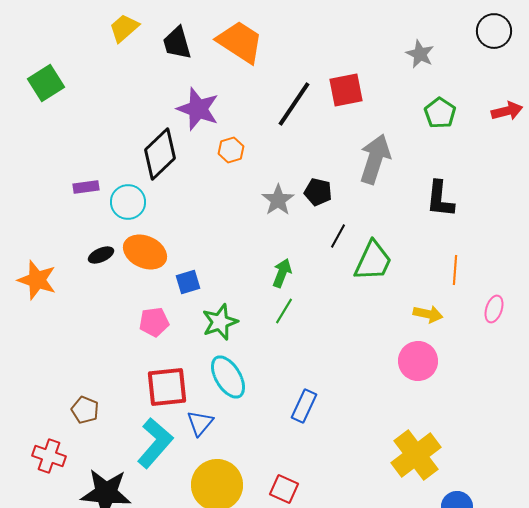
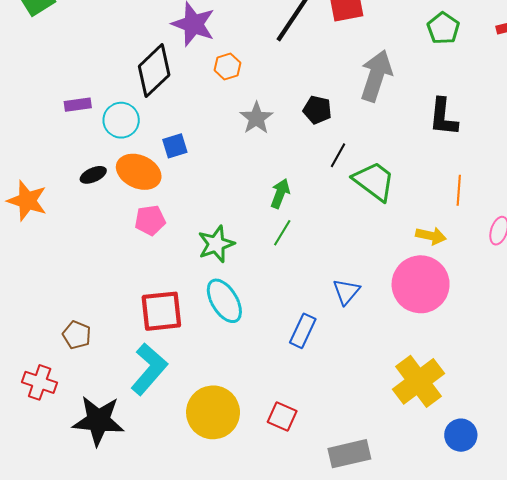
gray star: (278, 200) -> (256, 118), moved
green trapezoid: (373, 261) -> (374, 181), turned -78
blue square: (188, 282) -> (175, 146), moved
pink pentagon: (154, 322) -> (150, 220), moved
pink circle: (418, 361) -> (421, 284), size x1.4
blue triangle: (200, 423) -> (346, 292), moved

